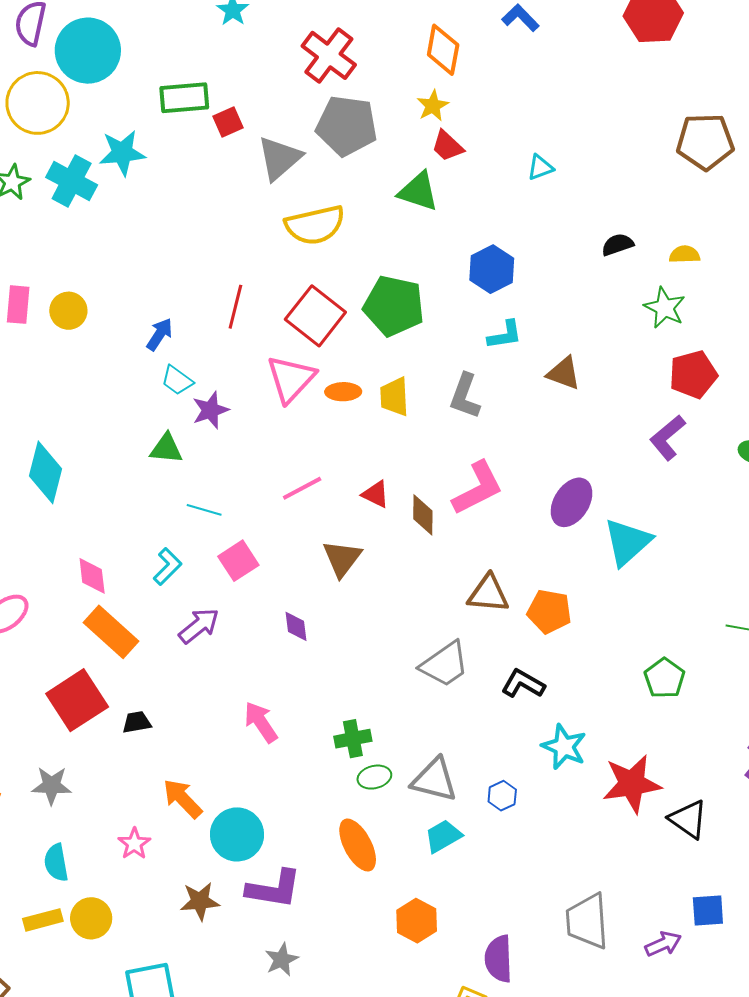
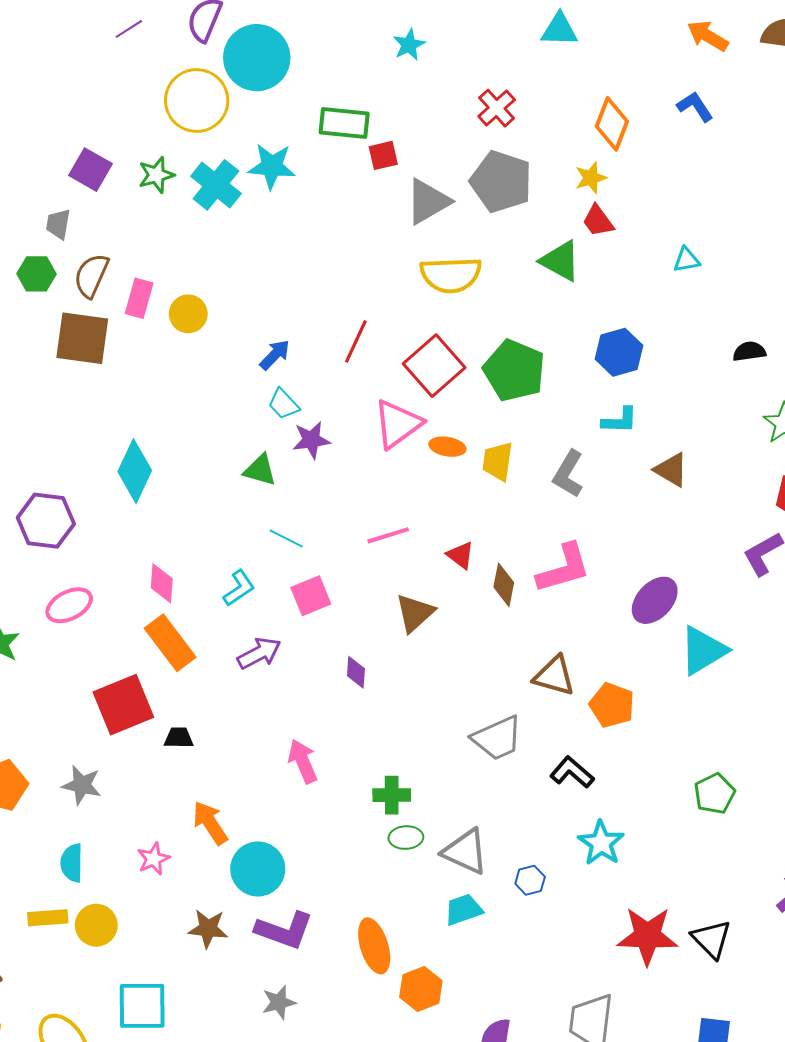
red cross: (329, 55) -> (497, 108), size x0.7
red star: (632, 784) -> (647, 936), moved
orange ellipse: (358, 845) -> (374, 946), moved

